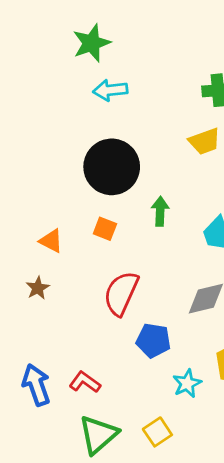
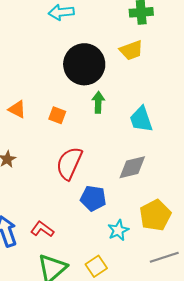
black circle: (112, 167) -> (84, 64), moved
orange triangle: (51, 241) -> (17, 109), moved

